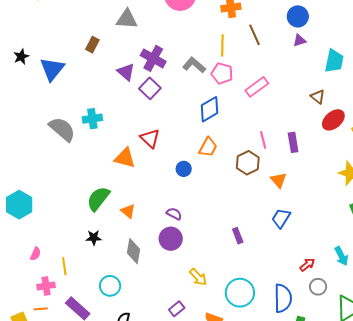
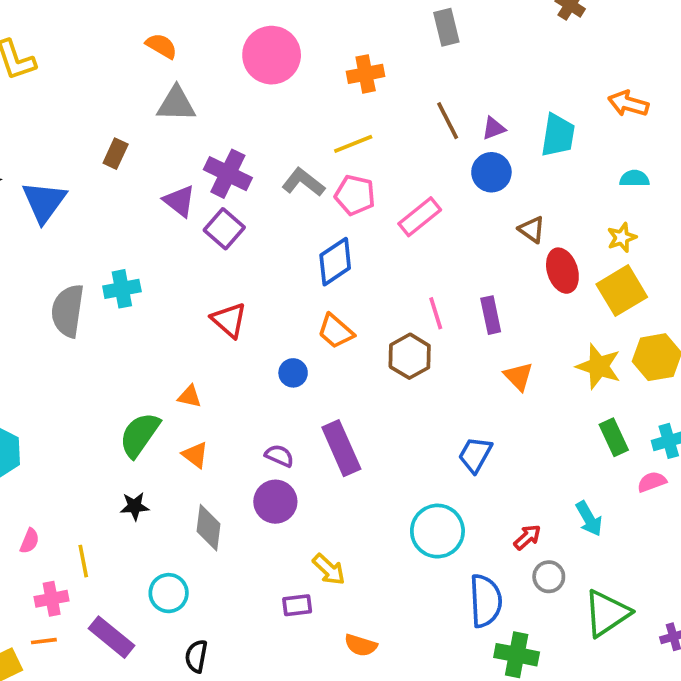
blue circle: (298, 16) -> (491, 172), moved
brown line: (255, 35) -> (448, 121), moved
yellow line: (222, 45) -> (353, 144), turned 70
cyan trapezoid: (334, 61) -> (558, 135), moved
red ellipse: (333, 120) -> (562, 271), turned -65
gray semicircle: (62, 129) -> (68, 311), turned -120
orange trapezoid: (208, 147) -> (336, 331), turned 105
orange triangle: (125, 158) -> (190, 396), moved, size x0.6
orange triangle: (279, 180) -> (518, 376), moved
purple rectangle: (238, 236) -> (341, 448), moved, size x1.8
cyan circle: (240, 293) -> (437, 531), moved
purple rectangle: (177, 309) -> (297, 605), moved, turned 35

